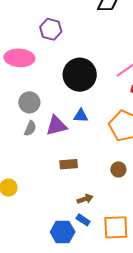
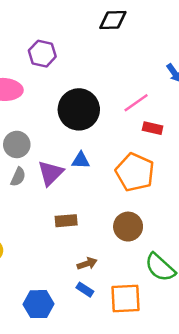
purple triangle: (56, 126) -> (51, 173), turned -30
brown circle: (118, 169) -> (128, 227), size x1.5
blue hexagon: (63, 232) -> (38, 304), moved

